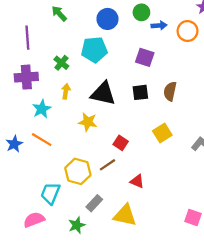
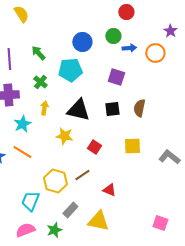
green arrow: (59, 13) -> (38, 53), moved
yellow square: (162, 133) -> (132, 146), turned 30
red square: (121, 143) -> (94, 147), moved
pink semicircle: (34, 220) -> (25, 230), moved

